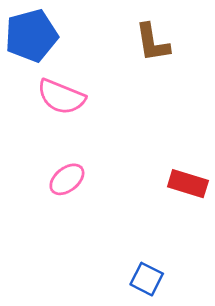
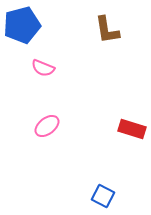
pink semicircle: (61, 97) -> (43, 68), size x0.7

